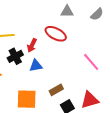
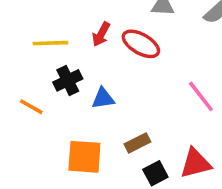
red arrow: (32, 45) -> (101, 34), moved

